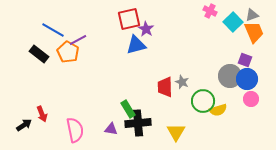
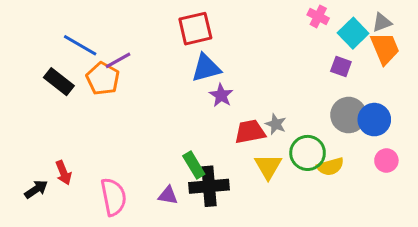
purple star: (146, 29) -> (221, 95), moved
purple square: (245, 60) -> (341, 66), moved
red trapezoid: (165, 87) -> (250, 132), turned 80
pink circle: (251, 99) -> (386, 161), moved
yellow triangle: (176, 132) -> (268, 167), moved

